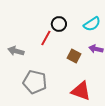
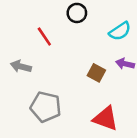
black circle: (59, 24) -> (77, 13), moved
red line: (46, 38) -> (44, 36), moved, turned -63

